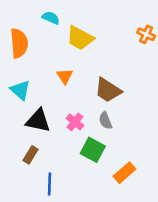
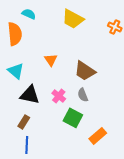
cyan semicircle: (51, 18) -> (29, 14), moved
yellow trapezoid: (80, 38) -> (73, 19), moved
blue line: (50, 184) -> (27, 145), moved

